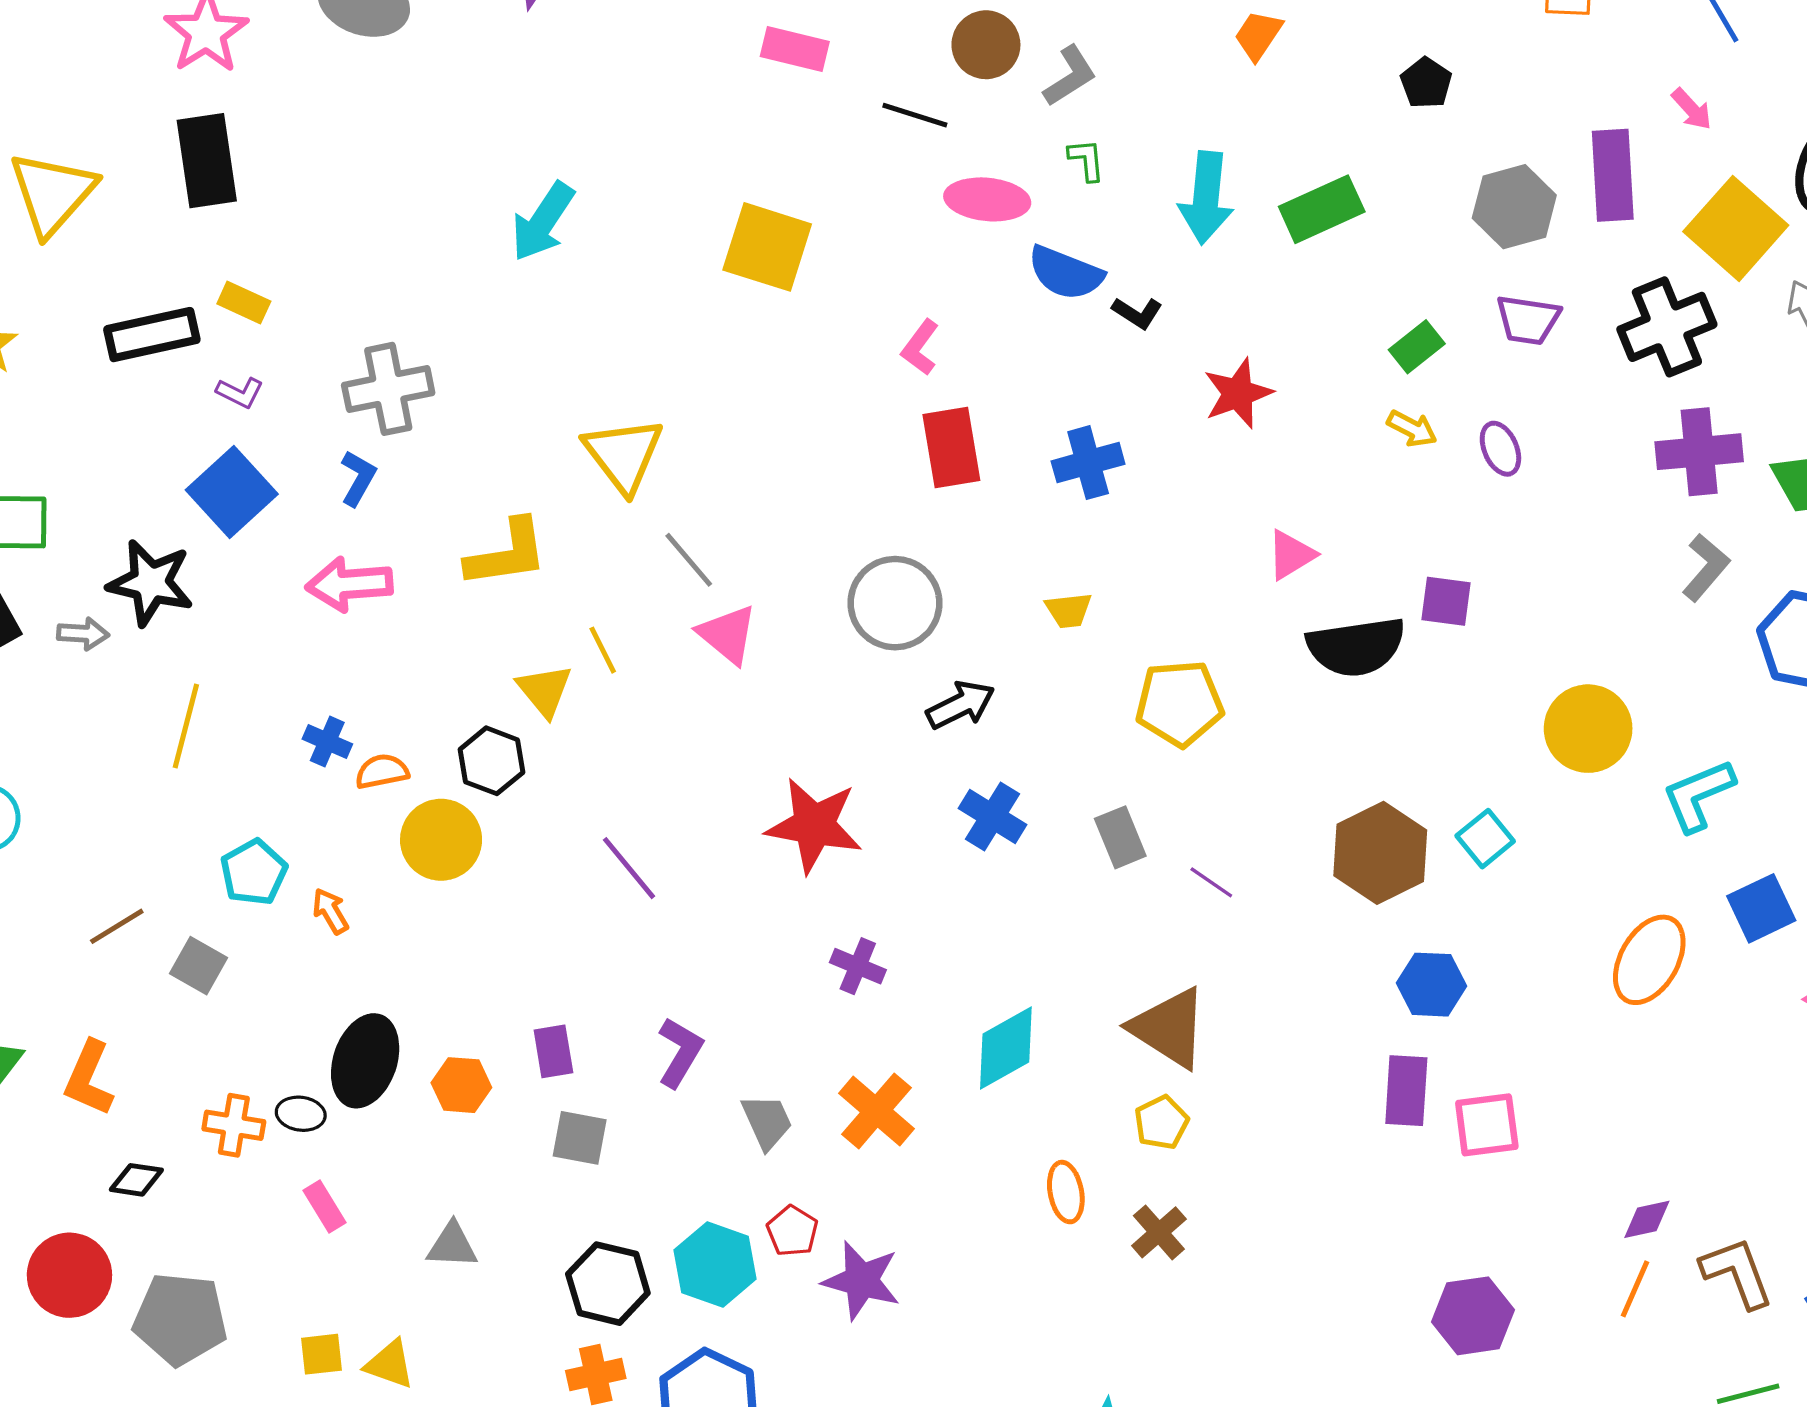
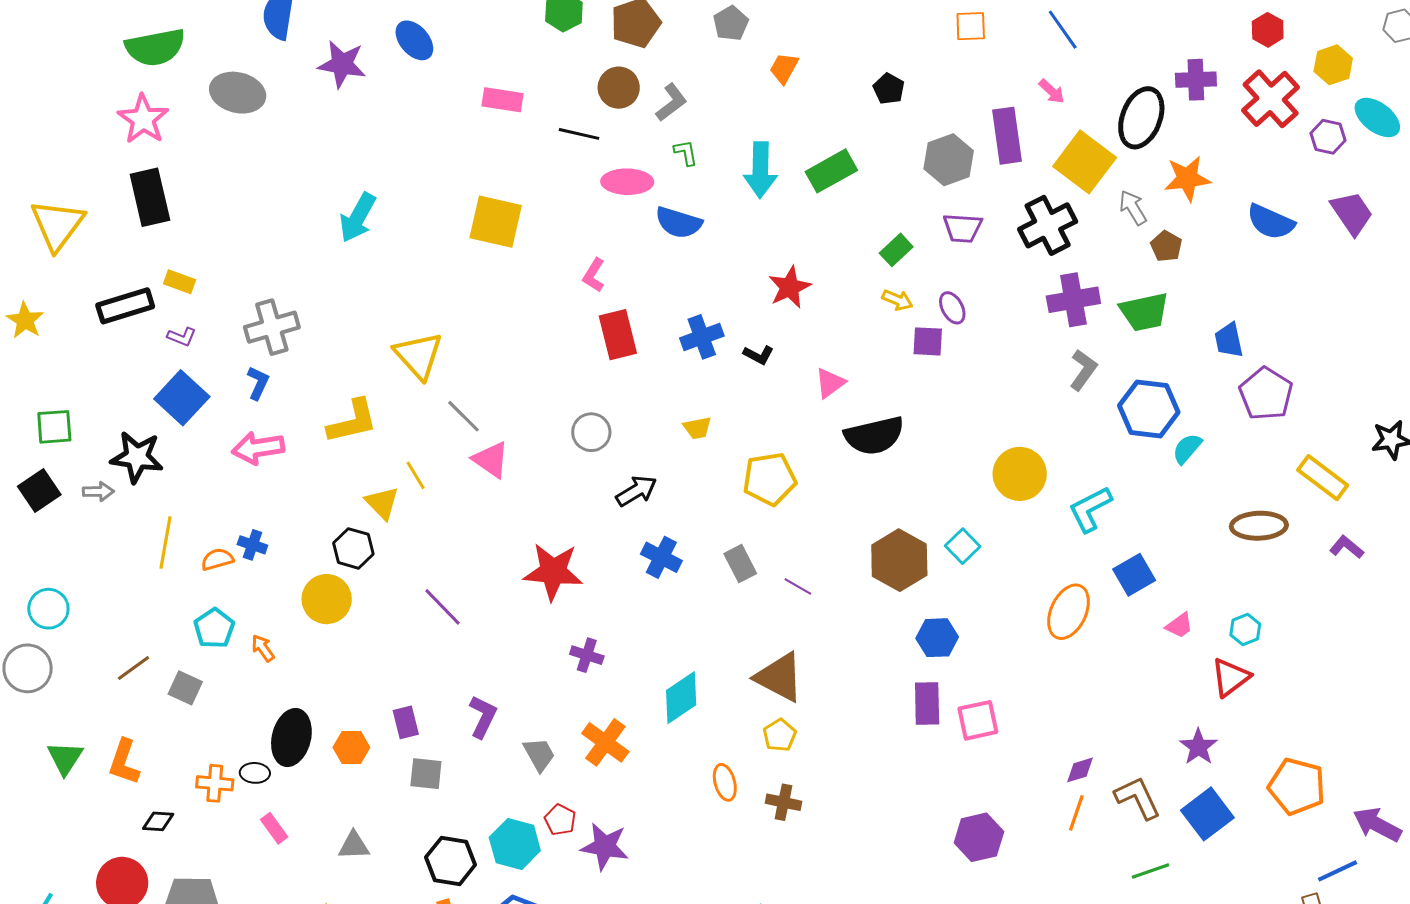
black L-shape: (1137, 313) -> (759, 355), moved
purple square: (1446, 601) -> (928, 341), moved
gray circle: (895, 603) -> (591, 432), size x0.7
orange semicircle: (382, 771) -> (217, 559), moved
brown cross: (1159, 1232) -> (783, 802), turned -32

